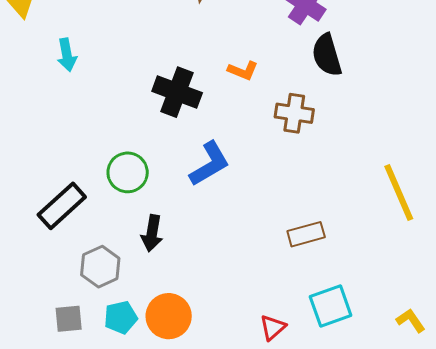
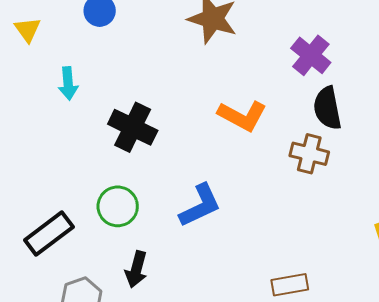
orange L-shape: (243, 71) -> (242, 116), size x1.6
black cross: (177, 92) -> (133, 127), moved
brown cross: (294, 113) -> (309, 154), moved

